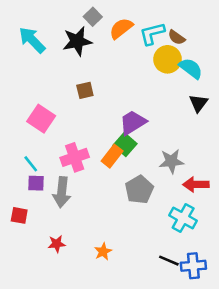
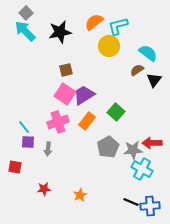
gray square: (93, 17) -> (26, 13), moved
brown semicircle: (177, 37) -> (137, 70), moved, turned 112
yellow circle: (168, 59) -> (109, 46), moved
pink square: (41, 119) -> (65, 94), moved
purple trapezoid: (133, 123) -> (84, 95), moved
green square: (125, 144) -> (116, 112), moved
gray star: (171, 161) -> (133, 150), moved
gray arrow: (62, 192) -> (48, 149), size x0.6

